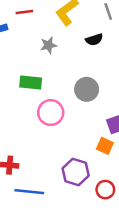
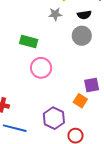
gray star: (49, 45) -> (55, 14), moved
gray circle: (87, 89) -> (82, 36), moved

